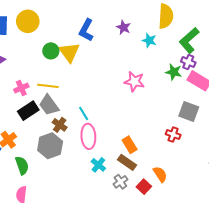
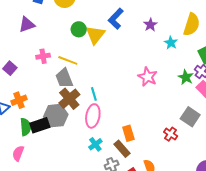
black rectangle: (28, 111) -> (40, 125), moved
brown cross: (60, 125) -> (69, 99), size x1.5

